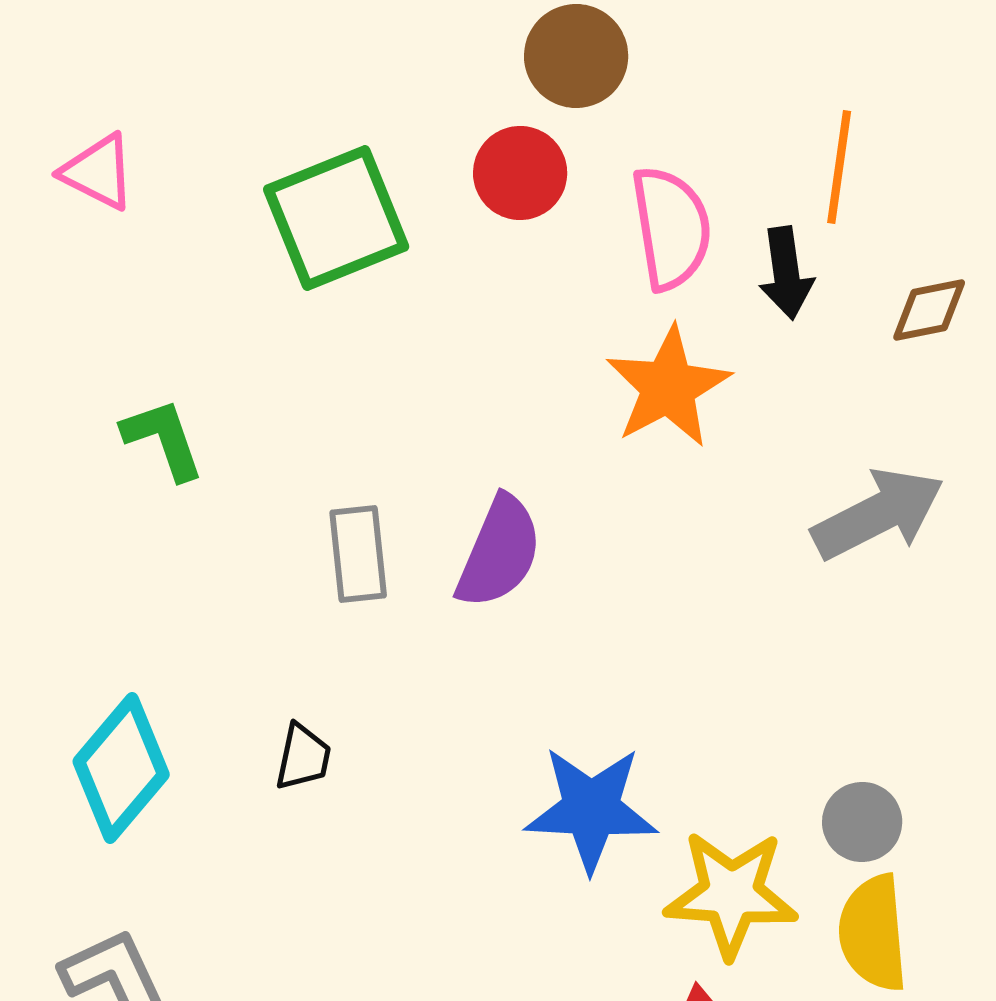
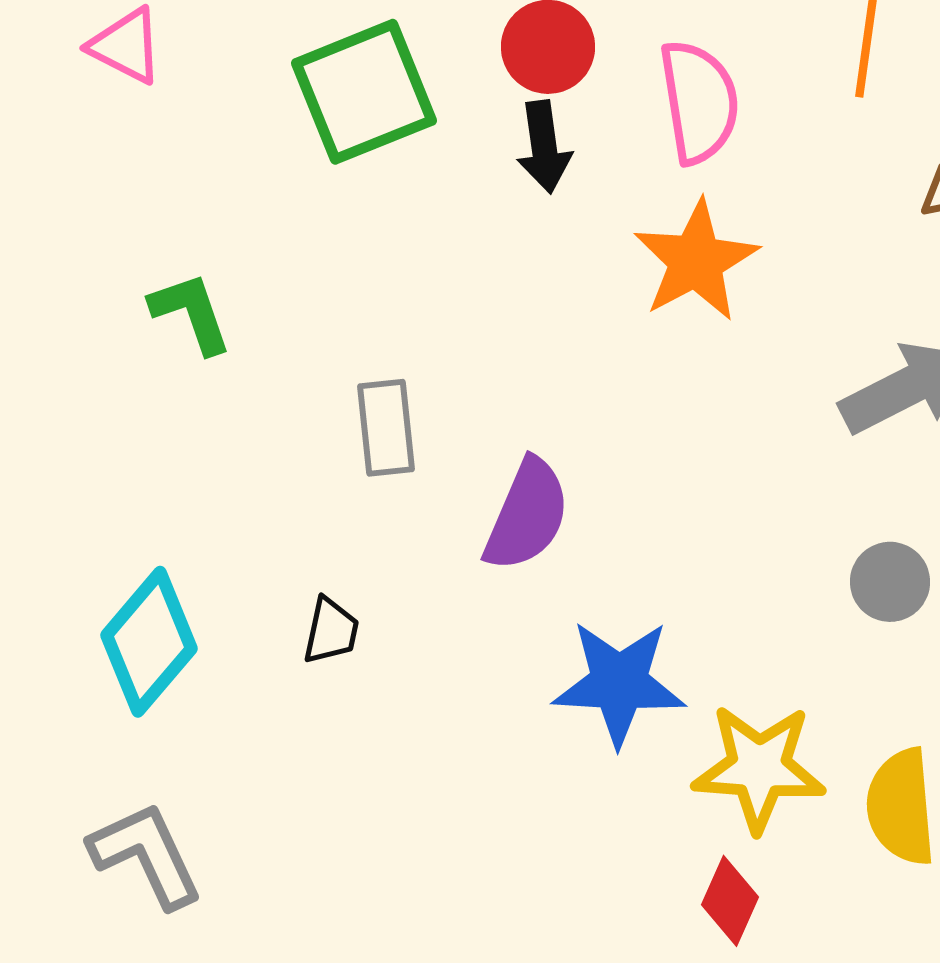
black arrow: (786, 273) -> (544, 147), moved
purple semicircle: (499, 552) -> (527, 515), moved
gray circle: (862, 822) -> (890, 582), moved

